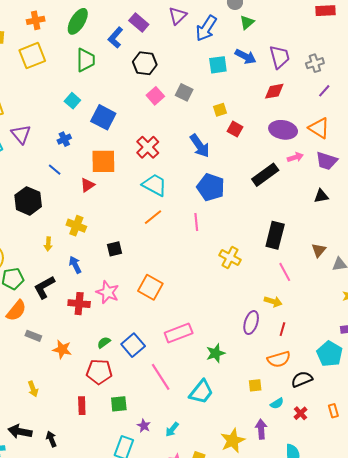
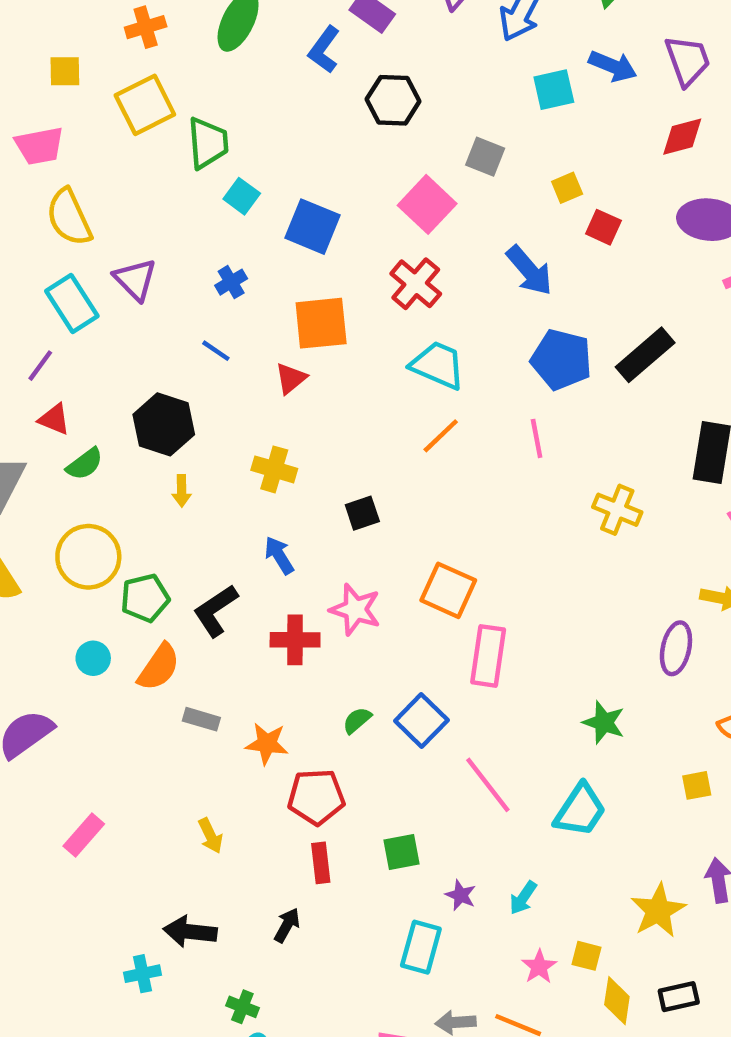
green trapezoid: (86, 60) -> (208, 143), moved
pink square: (155, 96) -> (427, 204), moved, size x1.4
black rectangle: (265, 175) -> (645, 355), moved
yellow arrow: (48, 244) -> (182, 491), moved
pink rectangle: (179, 333) -> (488, 656), moved, turned -56
green star: (216, 353) -> (604, 722), turned -30
red pentagon: (99, 372) -> (316, 797), moved
black arrow: (51, 439) -> (287, 925), moved, turned 56

